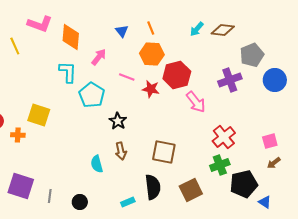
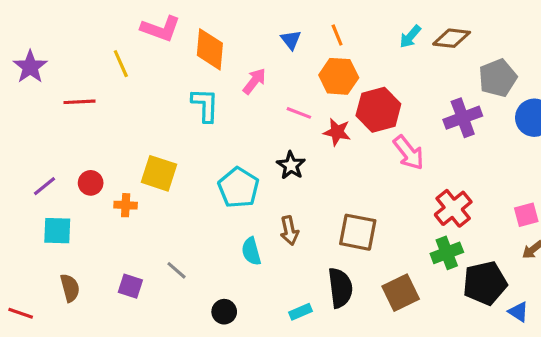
cyan pentagon: (92, 95) -> (238, 188), moved
black star: (118, 121) -> (291, 165), moved
purple square: (21, 186) -> (130, 286), size x0.6
gray line: (50, 196) -> (176, 270), moved, turned -56

